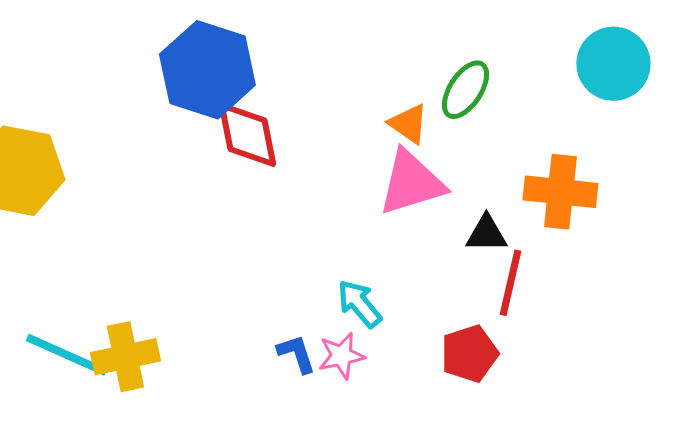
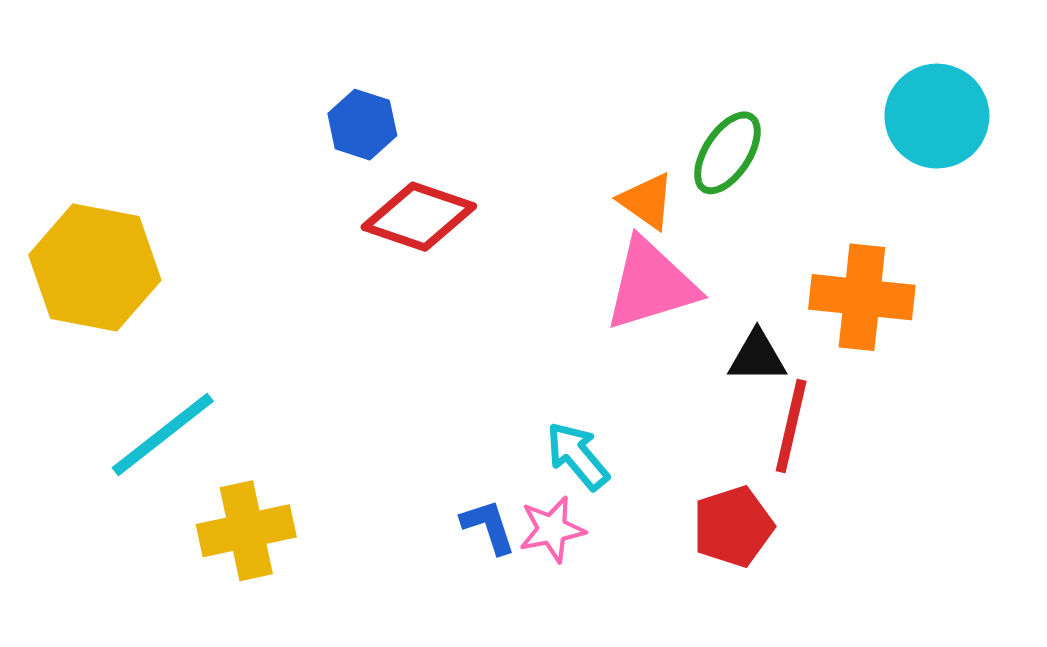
blue hexagon: (207, 70) -> (362, 125), size x0.5
red diamond: (247, 135) -> (419, 217), turned -60
cyan line: (66, 355) -> (163, 435), moved, turned -62

